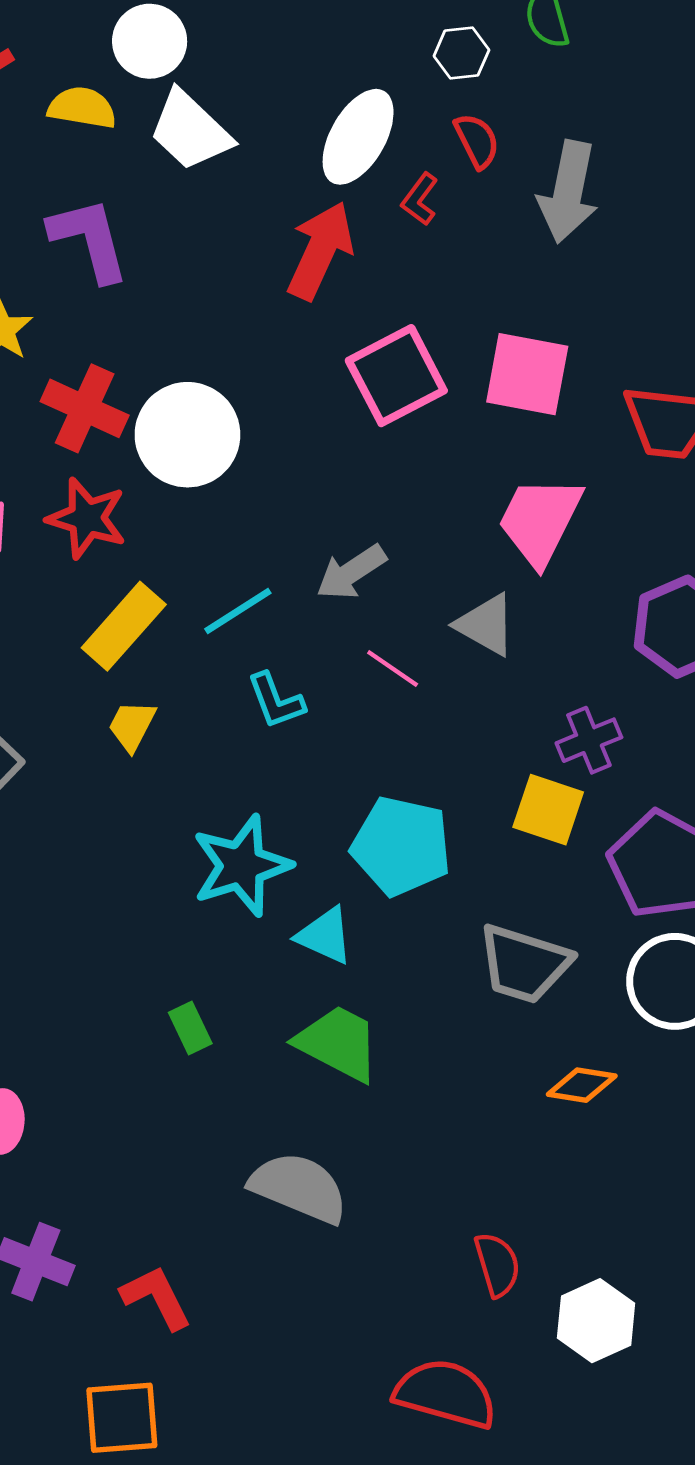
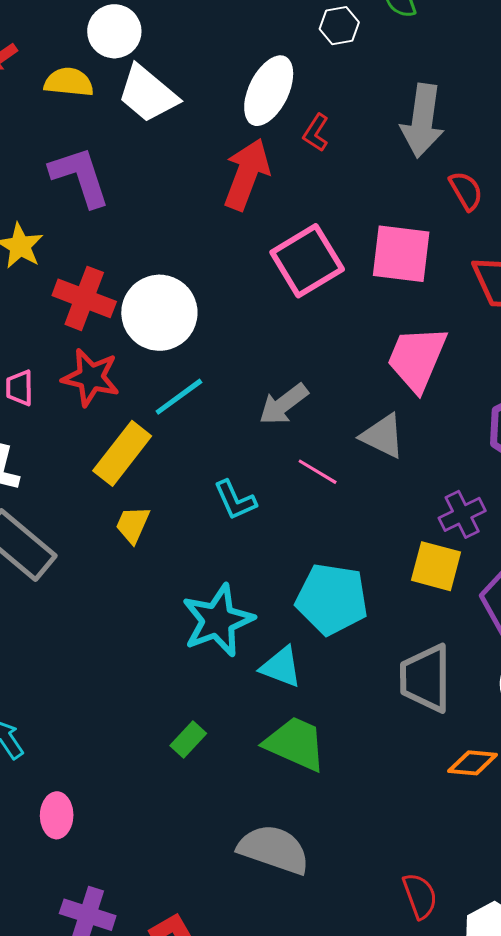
red semicircle: (477, 141) -> (466, 191), moved
cyan line: (238, 611) -> (179, 397), moved
gray trapezoid: (524, 964) -> (426, 678), turned 76
green rectangle: (190, 1028) -> (188, 740), turned 72

